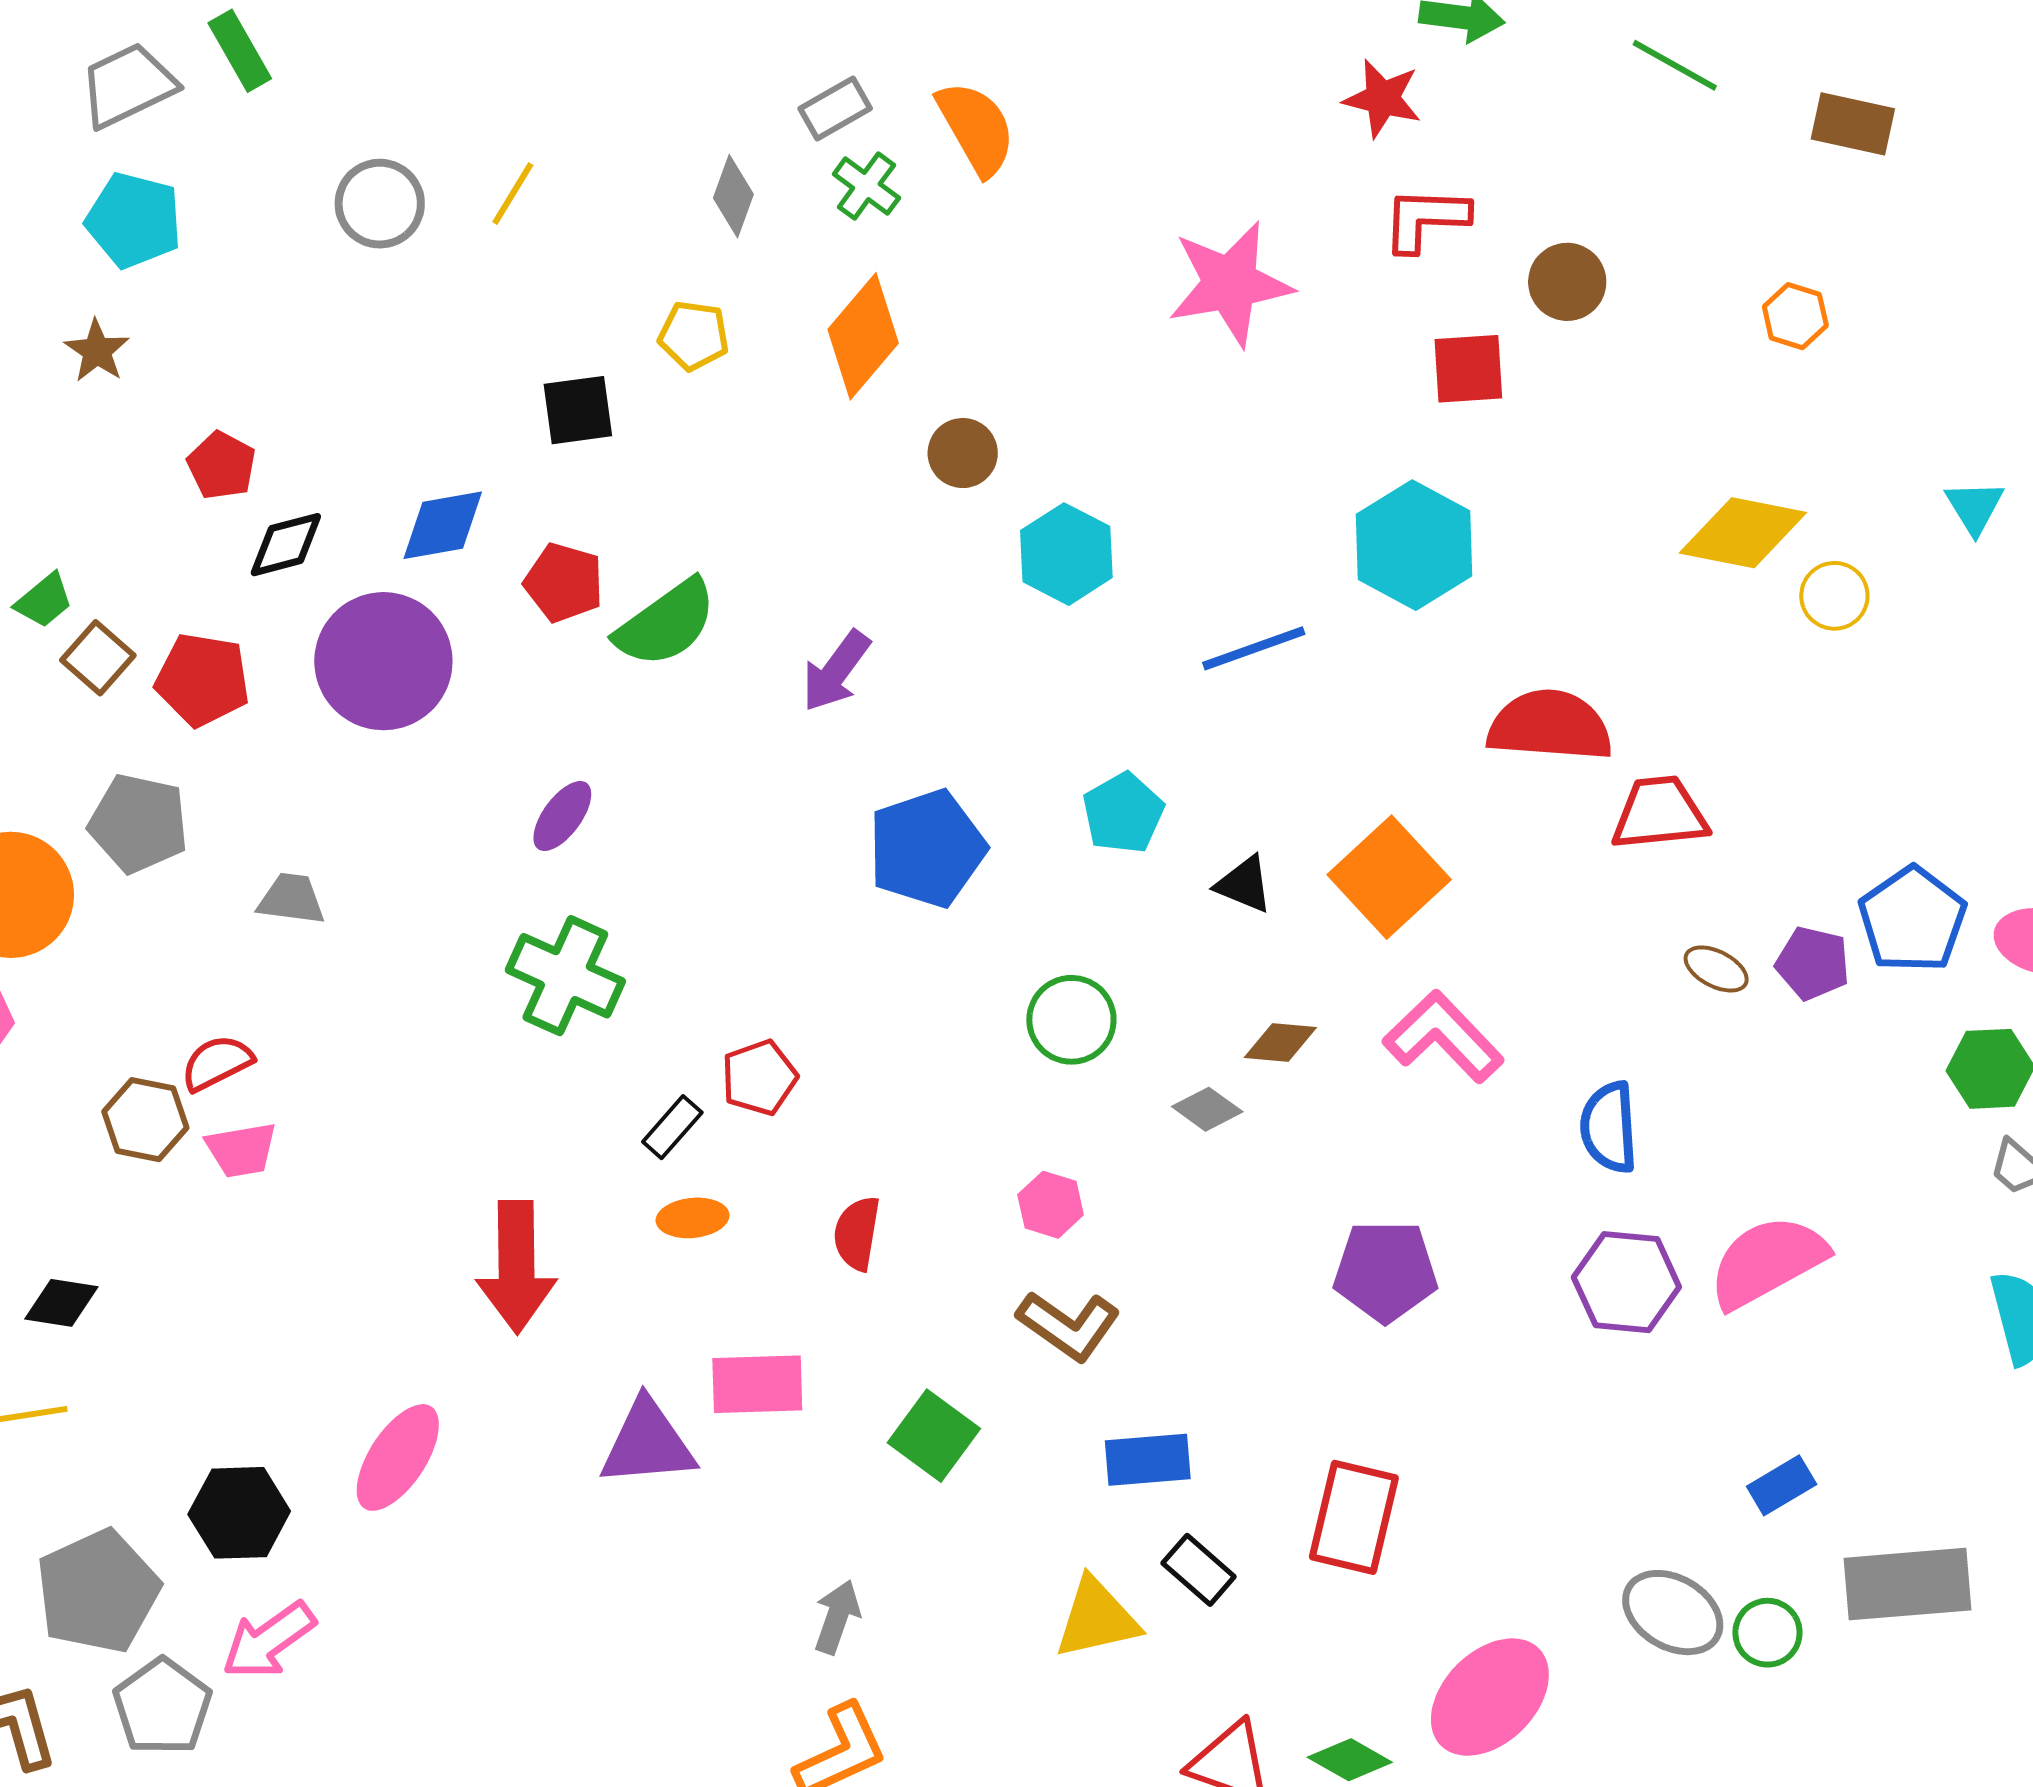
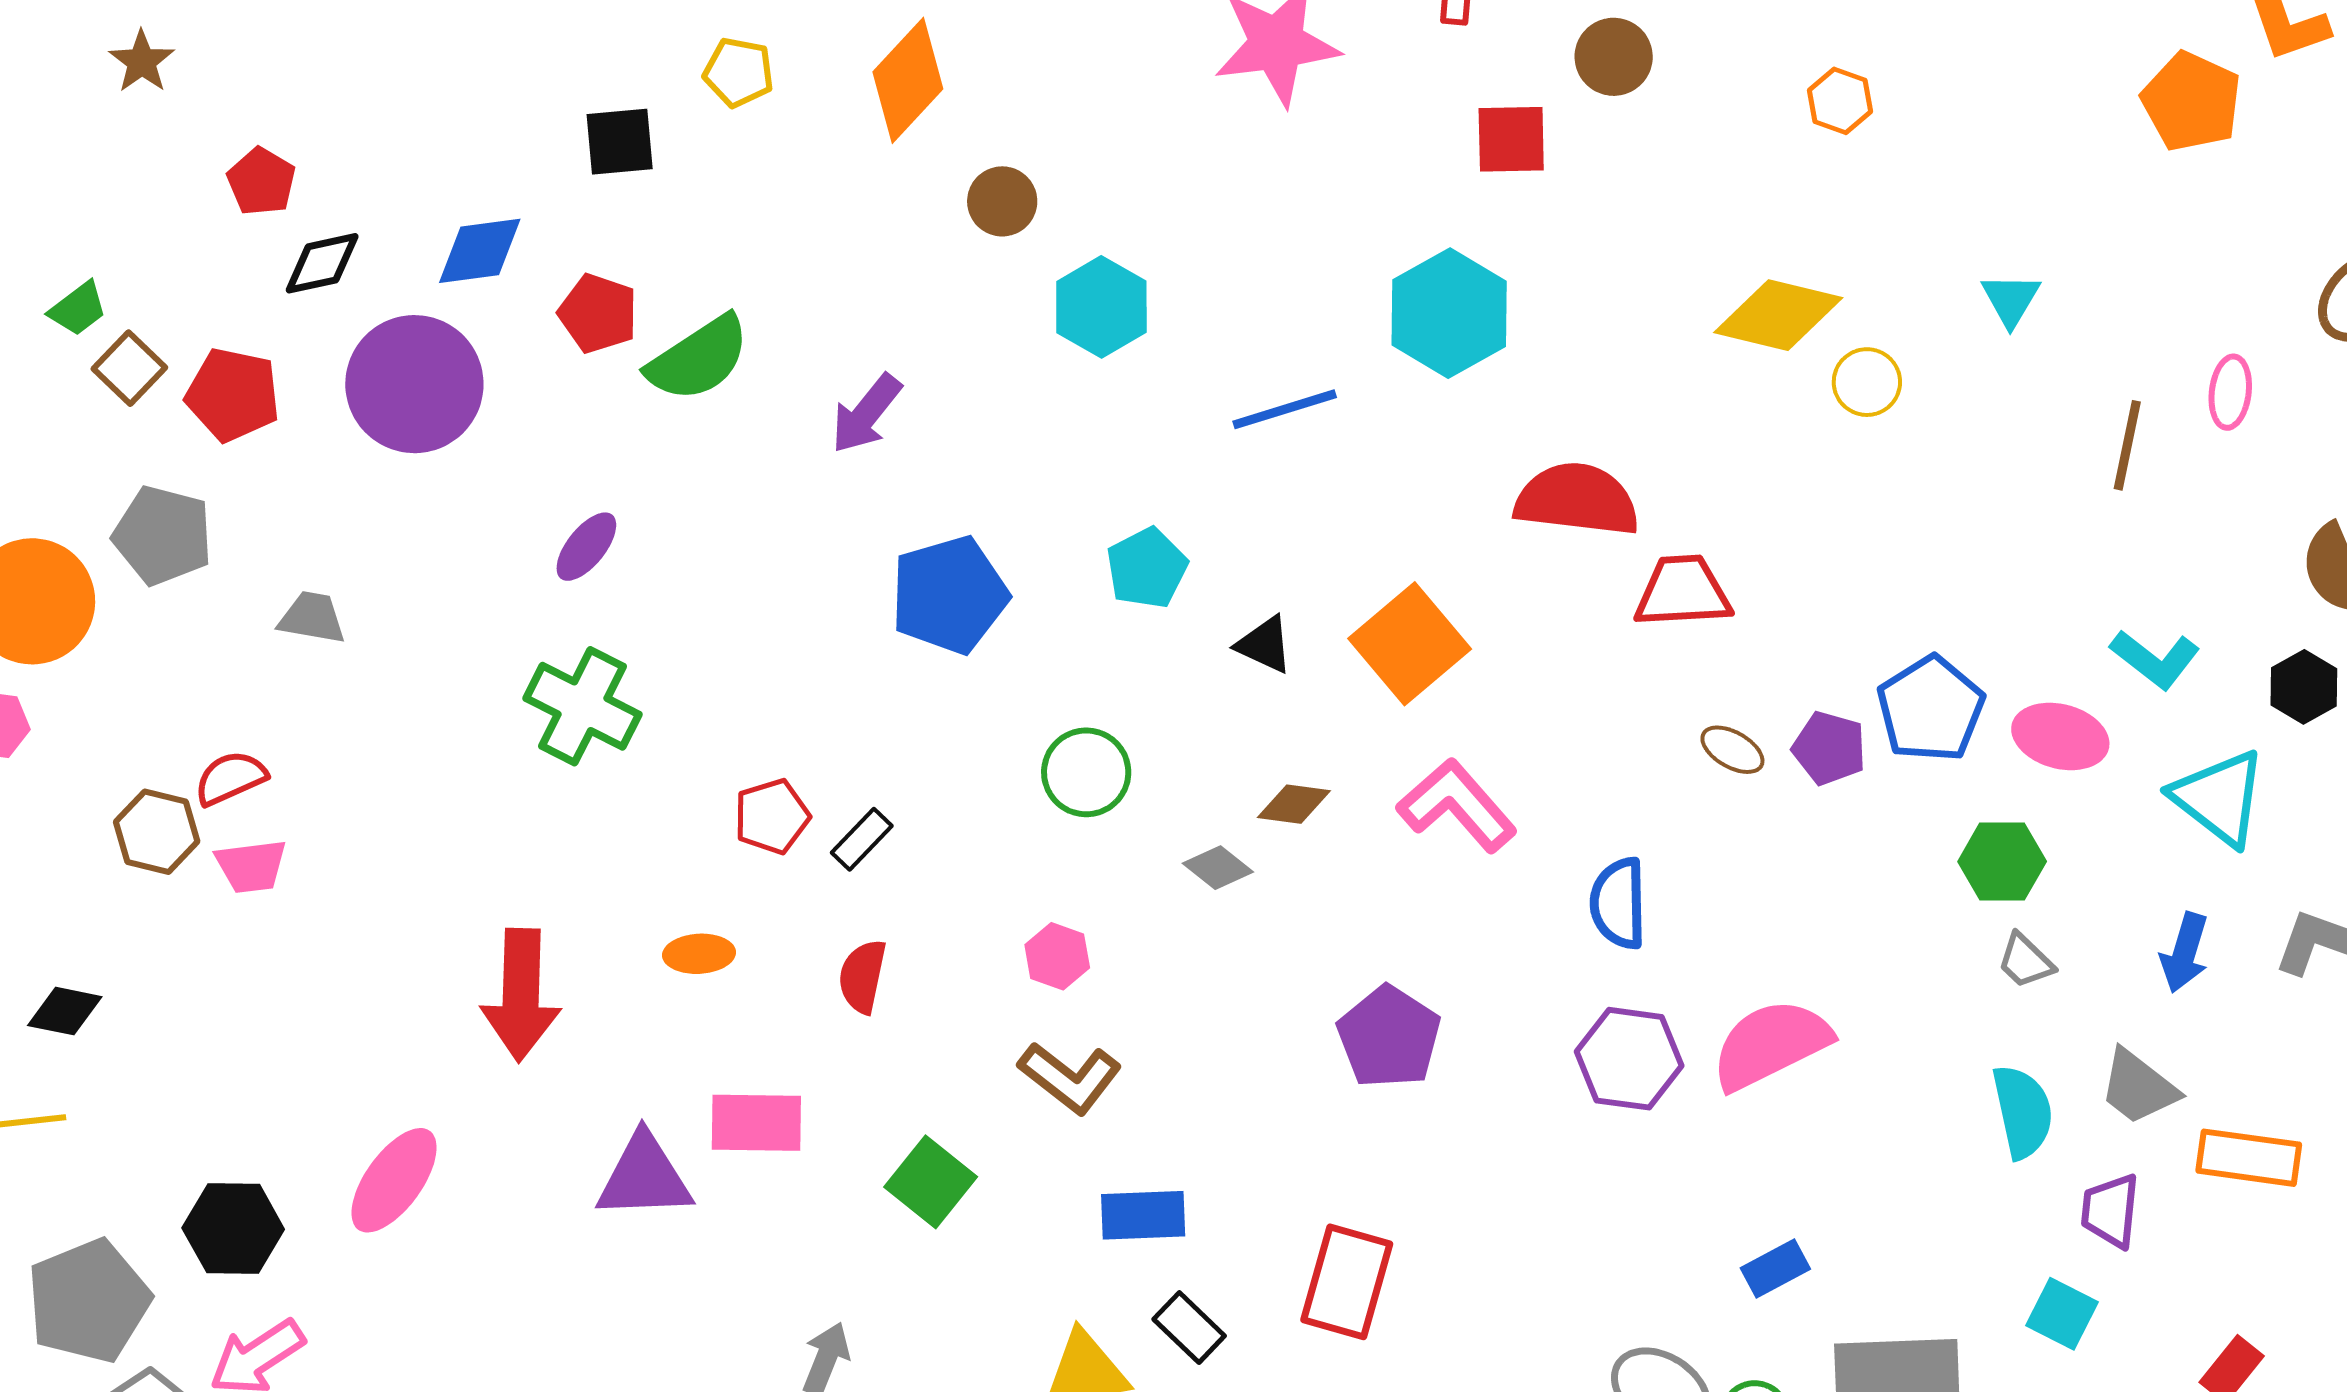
black rectangle: (672, 1127) -> (862, 839), moved
purple pentagon: (1386, 1271) -> (1389, 1037), turned 30

